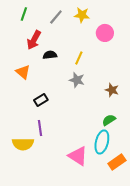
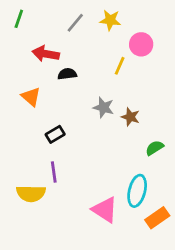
green line: (24, 14) -> (19, 19), moved
red arrow: (34, 40) -> (46, 54), turned 72
yellow line: (79, 58) -> (120, 66), moved
brown star: (112, 90) -> (130, 117), moved
green semicircle: (109, 120) -> (155, 148), moved

